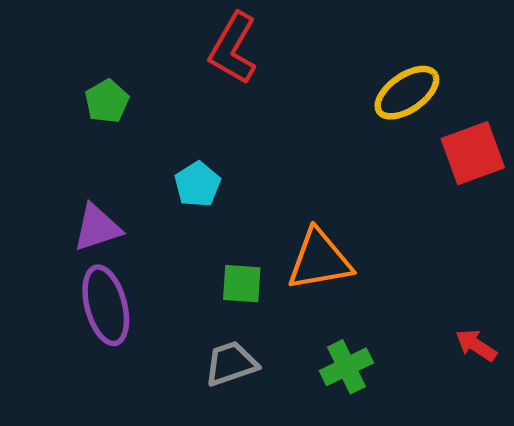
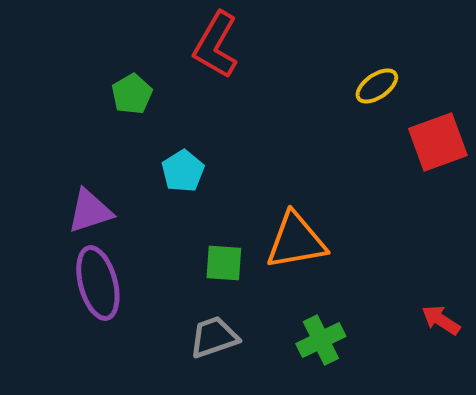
yellow ellipse: (407, 93) -> (377, 86), size x0.7
green pentagon: (107, 101) -> (132, 94), moved

